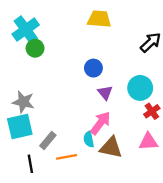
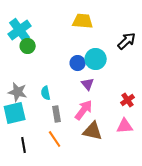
cyan circle: (140, 88) -> (96, 59), moved
cyan semicircle: (89, 139) -> (46, 93), moved
gray rectangle: (48, 140) -> (57, 114), moved, turned -49
orange line: (67, 157) -> (55, 139), turned 66

